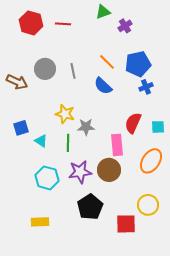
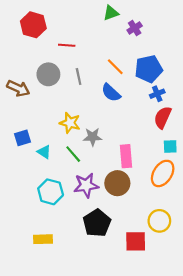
red line: (63, 24) -> (67, 45), moved
red semicircle: (133, 123) -> (163, 117), moved
cyan square: (158, 127) -> (170, 147), moved
green line: (68, 143) -> (73, 154), turned -42

